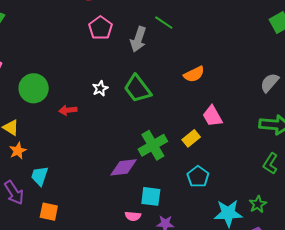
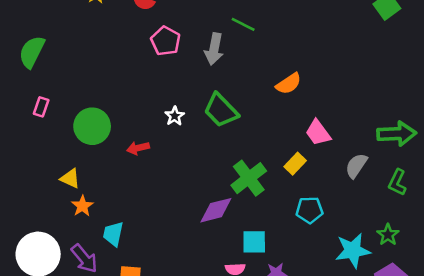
gray semicircle: (270, 83) -> (356, 166), moved
cyan pentagon: (198, 177) -> (310, 210), turned -30

